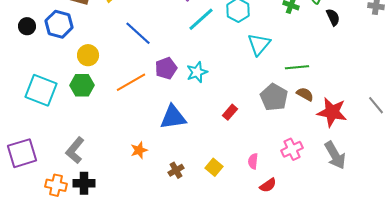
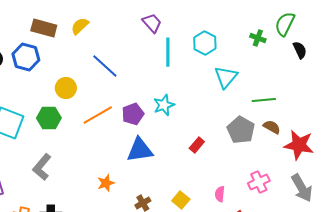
cyan line: (201, 19) -> (168, 52), turned -48
yellow circle: (88, 55) -> (66, 88), moved
purple pentagon: (166, 68) -> (133, 114), moved
gray L-shape: (75, 150) -> (42, 167), moved

